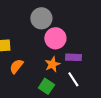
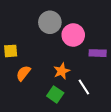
pink circle: (55, 38) -> (73, 35), moved
purple rectangle: (73, 57) -> (98, 53), moved

